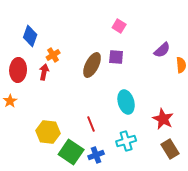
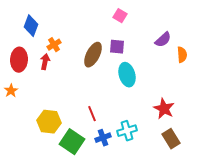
cyan ellipse: (126, 102) -> (127, 75), moved
blue cross: (96, 155) -> (103, 138), moved

